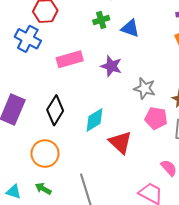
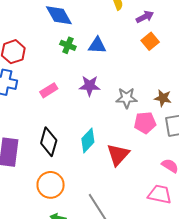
green cross: (101, 20) -> (68, 45), turned -35
pink rectangle: (70, 59) -> (49, 90), size x0.7
red triangle: (120, 142) -> (118, 155), turned 45

